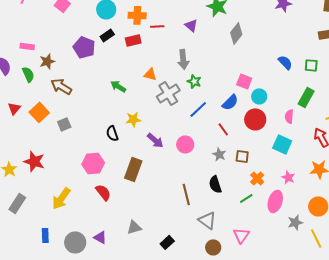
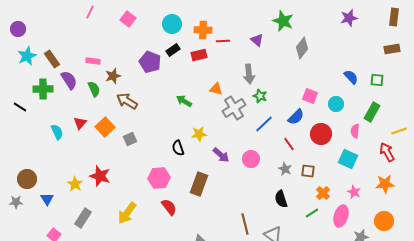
cyan circle: (259, 96) -> (336, 104), moved
brown line: (186, 194) -> (245, 224), moved

